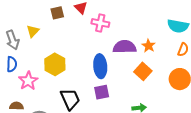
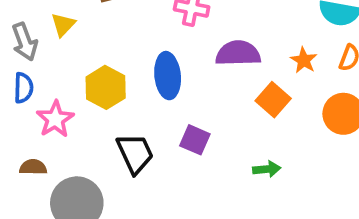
orange star: (149, 46) -> (304, 60), moved
blue ellipse: (100, 66) -> (168, 76), moved
purple square: (102, 92) -> (195, 140), turned 35

